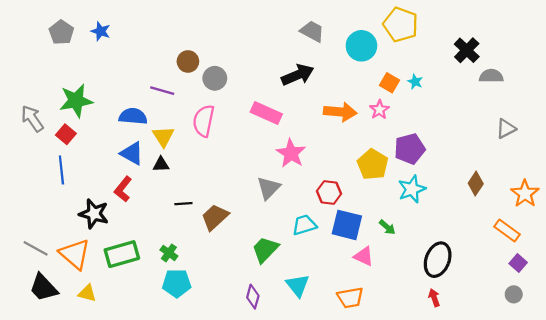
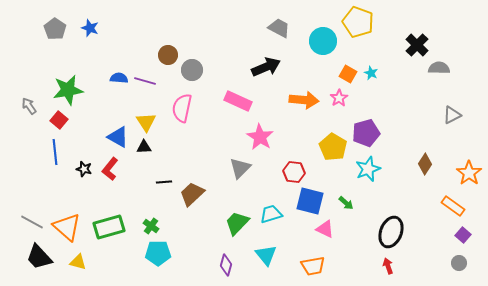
blue semicircle: (133, 116) -> (119, 78), moved, size x0.7
gray arrow: (32, 119) -> (29, 106), size x0.7
black star: (94, 214) -> (84, 169), moved, size x0.6
cyan trapezoid: (304, 225) -> (271, 214), moved

